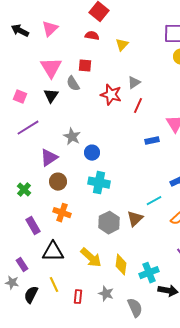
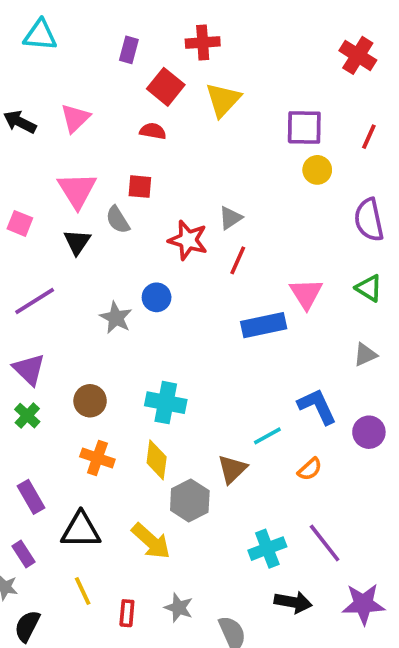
yellow triangle: (122, 45) -> (223, 100), moved, size x1.5
pink square: (20, 97) -> (20, 223), moved
blue rectangle: (152, 141) -> (264, 325), size x1.6
blue circle: (92, 153) -> (157, 297), moved
purple triangle: (49, 158) -> (29, 369), moved, turned -42
gray hexagon: (109, 223) -> (190, 501), moved
purple rectangle: (33, 226) -> (31, 497), moved
yellow diamond: (121, 265) -> (157, 460), moved
cyan cross: (149, 273) -> (267, 549), moved
black semicircle: (31, 295) -> (27, 626), moved

